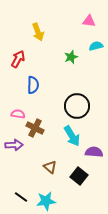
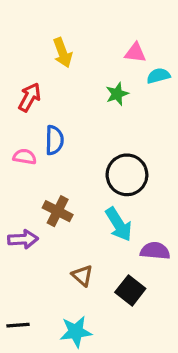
pink triangle: (89, 21) -> (135, 53), moved
pink semicircle: (18, 114) -> (25, 157), moved
black line: (21, 197) -> (18, 325), moved, turned -40

